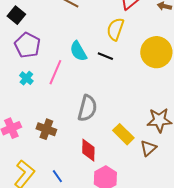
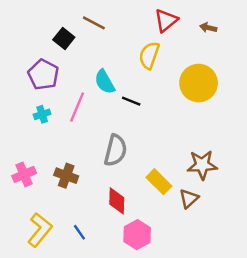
black square: (16, 15) -> (64, 39), moved
black line: (105, 56) -> (131, 101), moved
cyan cross: (26, 78) -> (42, 114), turned 32

